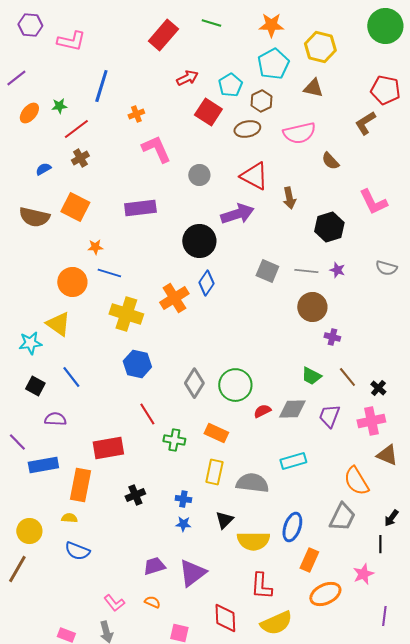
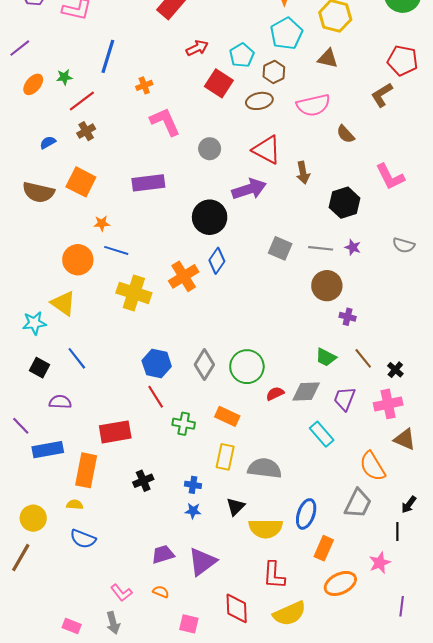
blue hexagon: (137, 364) -> (157, 363), moved
cyan rectangle: (293, 461) -> (322, 434), moved, turned 65

